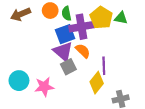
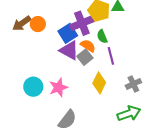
orange circle: (50, 11) -> (38, 24), moved
green semicircle: (66, 13) -> (102, 36), moved
gray square: (68, 67) -> (85, 57), moved
yellow diamond: (97, 83) -> (99, 83), moved

